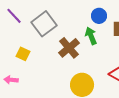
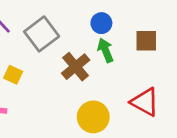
blue circle: (99, 16) -> (101, 23), moved

